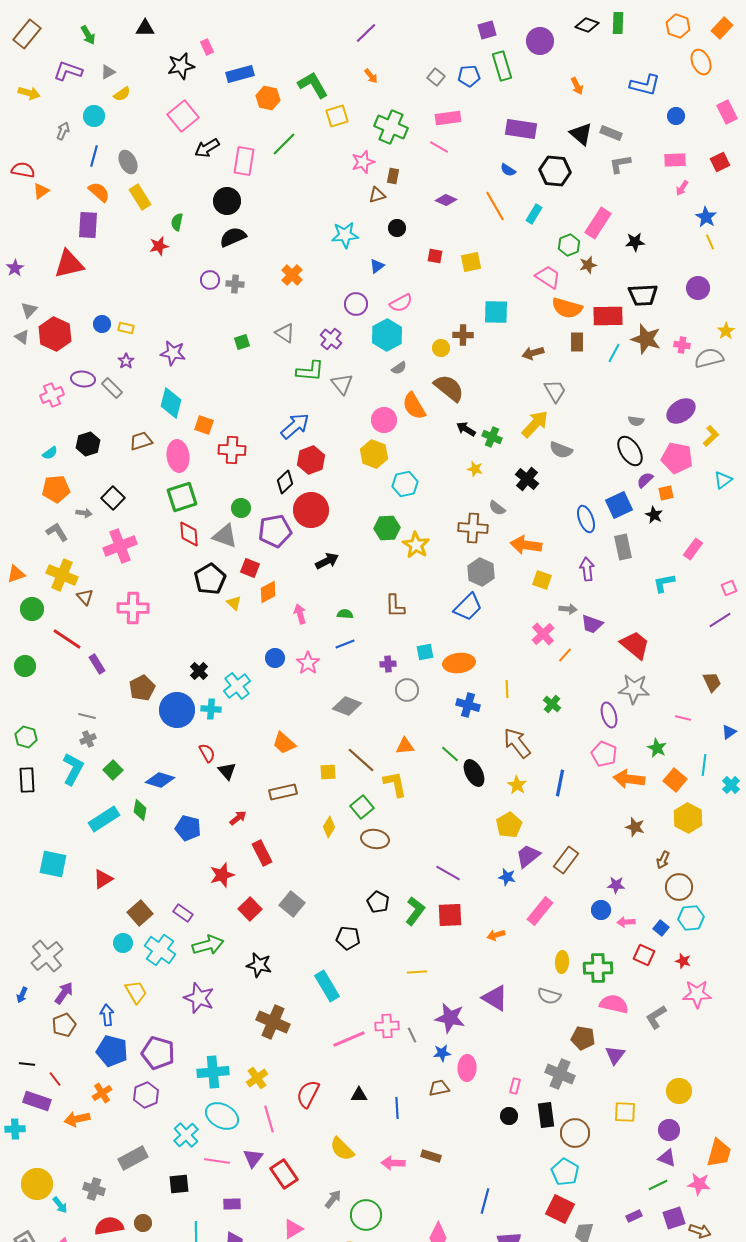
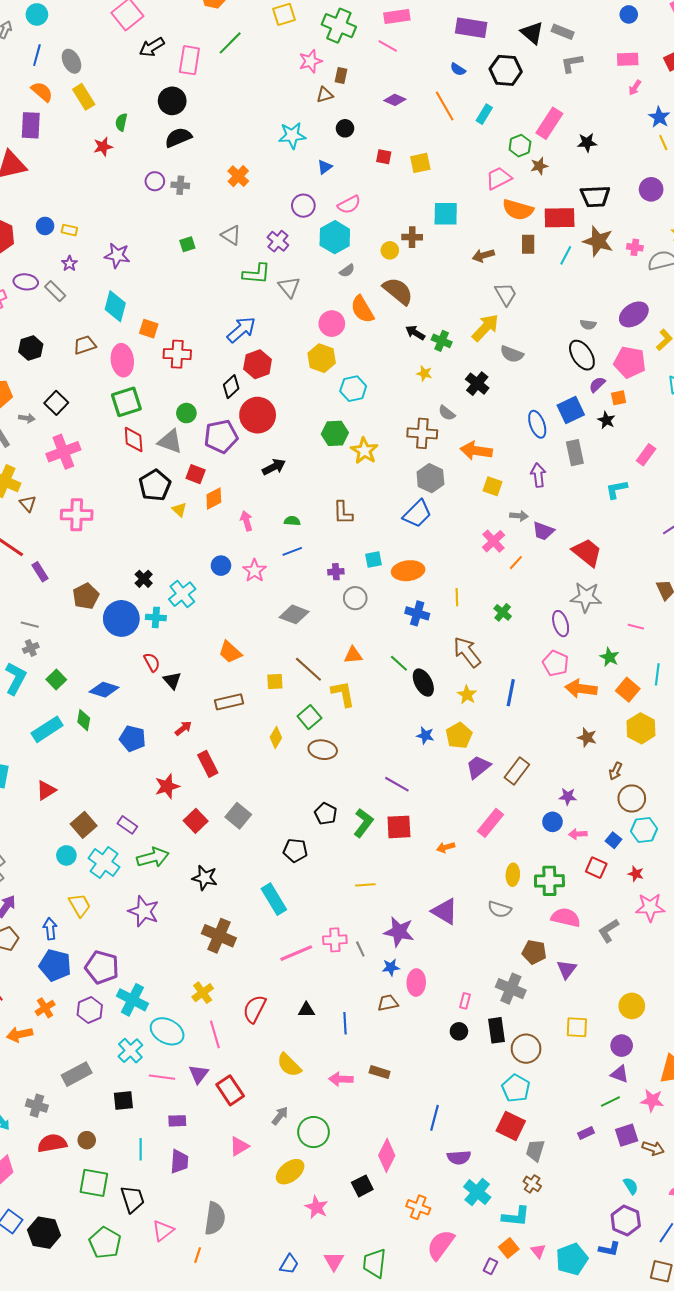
pink trapezoid: (548, 277) -> (499, 178), turned -60
blue star: (507, 877) -> (425, 735), moved
cyan cross: (213, 1072) -> (132, 1000), moved, turned 32

